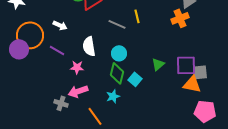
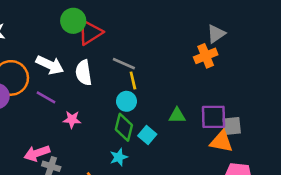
yellow line: (137, 16) -> (133, 81), moved
white arrow: (60, 25) -> (50, 65), size x1.5
white semicircle: (89, 46) -> (84, 73), moved
green triangle: (158, 64) -> (177, 116), turned 40
pink arrow: (78, 91) -> (37, 153), moved

